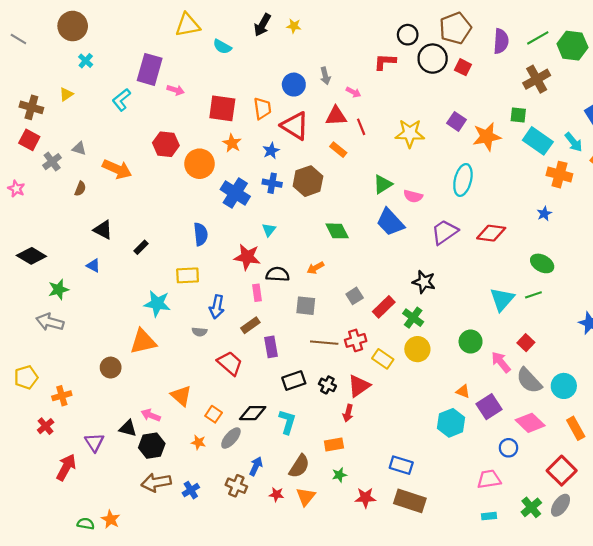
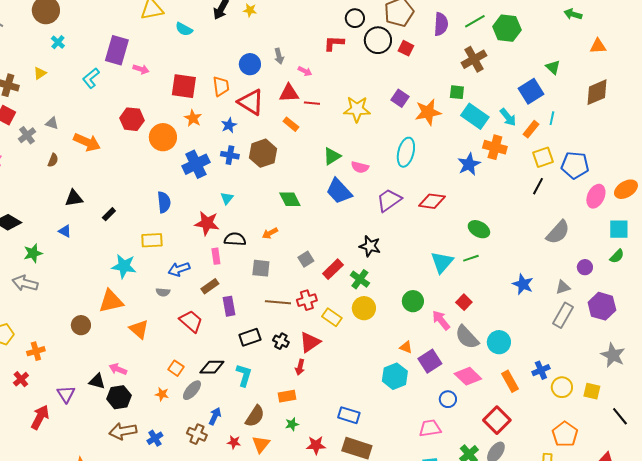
red line: (361, 127) -> (312, 103), turned -63
blue cross: (235, 193) -> (196, 164), turned 32
blue star: (544, 214) -> (469, 164), moved, size x1.6
black triangle: (103, 230) -> (74, 198), turned -36
blue arrow: (217, 307) -> (179, 269), turned 60
orange triangle: (181, 396) -> (139, 329), moved

